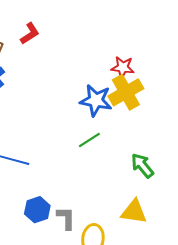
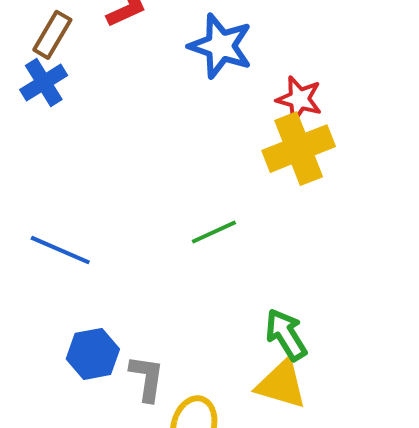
blue star: (96, 100) -> (221, 46), moved
green arrow: (142, 166) -> (286, 335), moved

